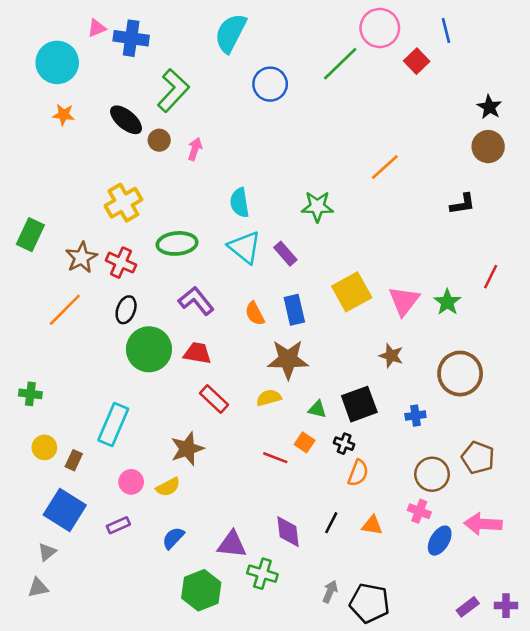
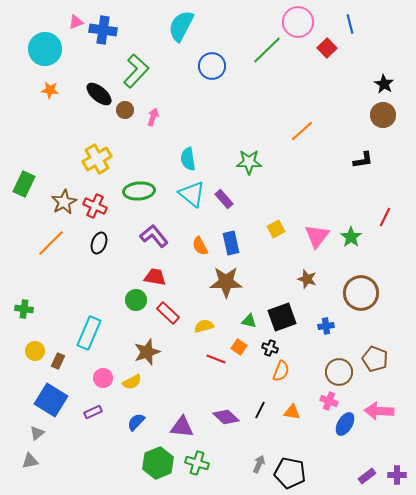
yellow square: (352, 292) -> (276, 229), size x0.6
green circle: (149, 349) -> (136, 300), moved, size x0.6
yellow semicircle: (269, 398) -> (204, 326), moved
purple diamond: (288, 532) -> (226, 417), turned -40
green cross: (262, 574) -> (197, 463), moved

